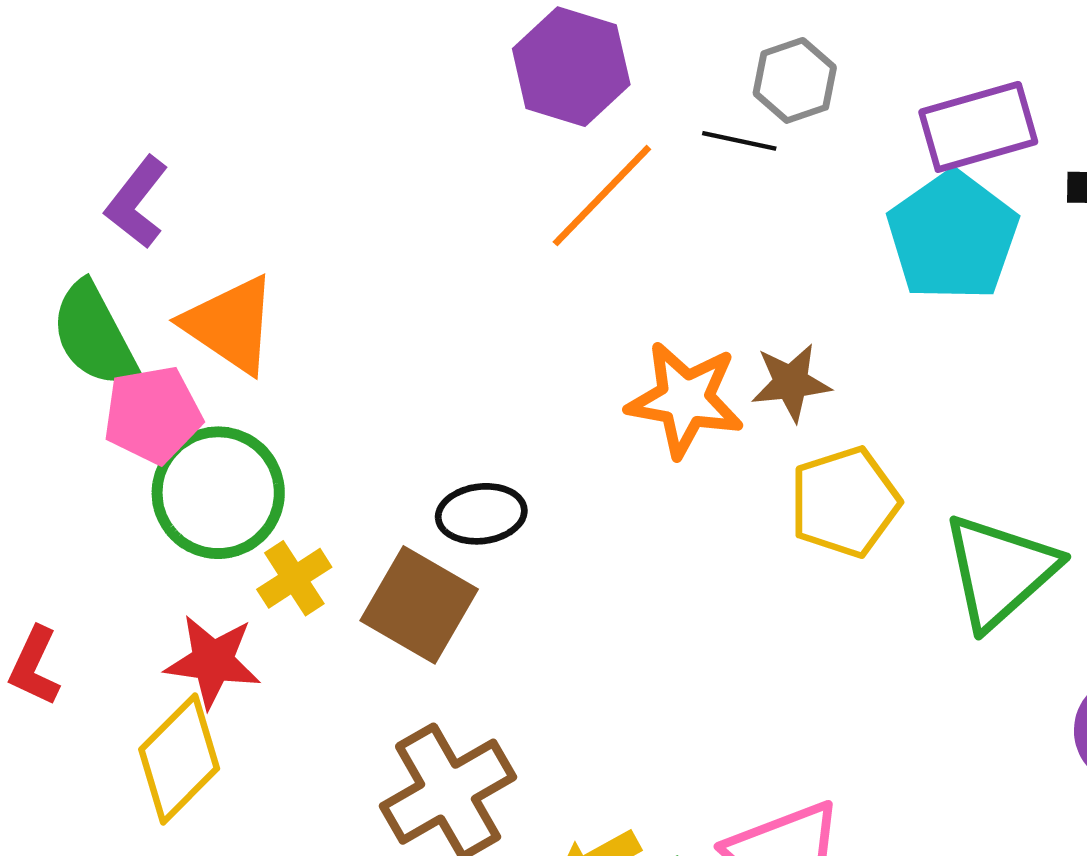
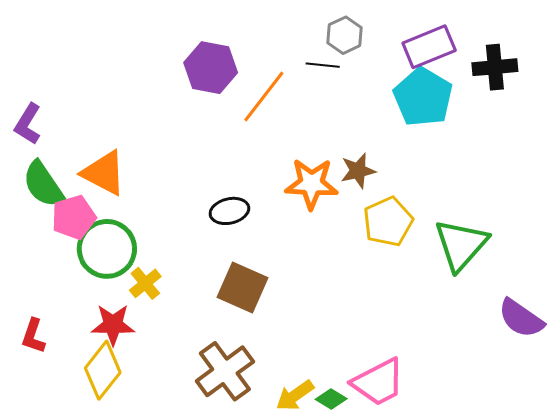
purple hexagon: (571, 67) -> (211, 68), moved
purple L-shape: (137, 202) -> (28, 124), moved
black ellipse: (481, 514) -> (229, 211), moved
brown square: (419, 605) -> (243, 287), moved

